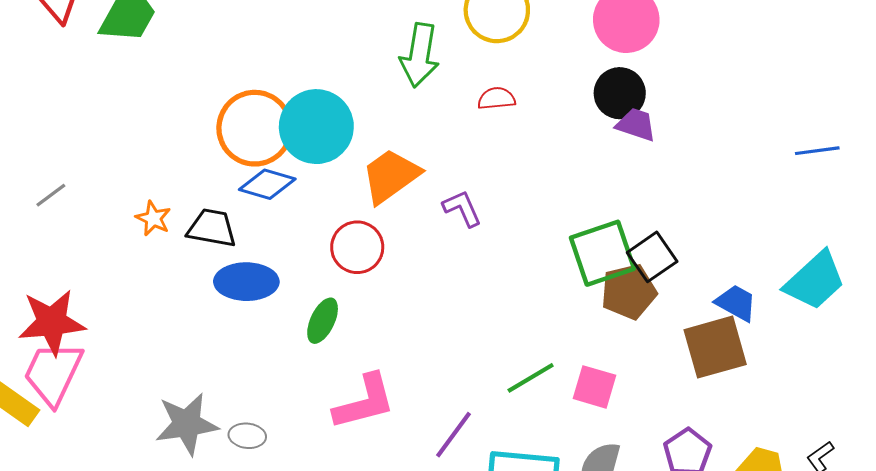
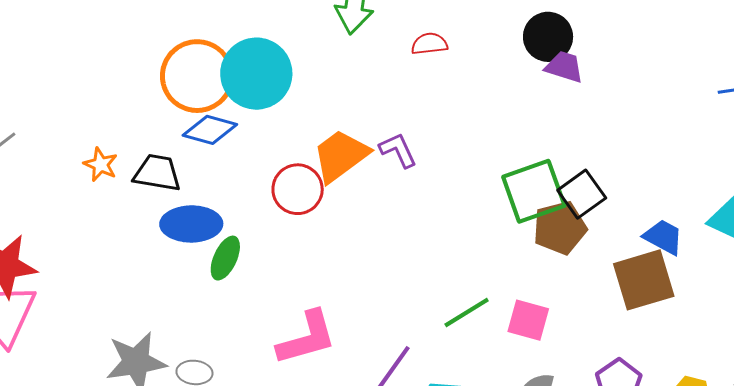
orange trapezoid: (391, 176) -> (341, 156), moved
green ellipse: (323, 321) -> (225, 258), moved

